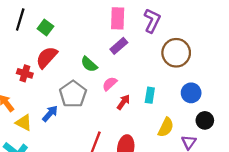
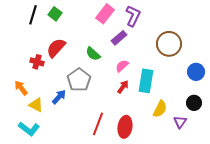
pink rectangle: (118, 18) -> (105, 14), moved, turned 36
purple L-shape: (152, 21) -> (133, 16), moved
green square: (45, 28) -> (55, 14), moved
pink semicircle: (110, 84) -> (122, 66), moved
blue circle: (191, 93) -> (196, 72), moved
cyan rectangle: (150, 95) -> (146, 81), size x1.6

